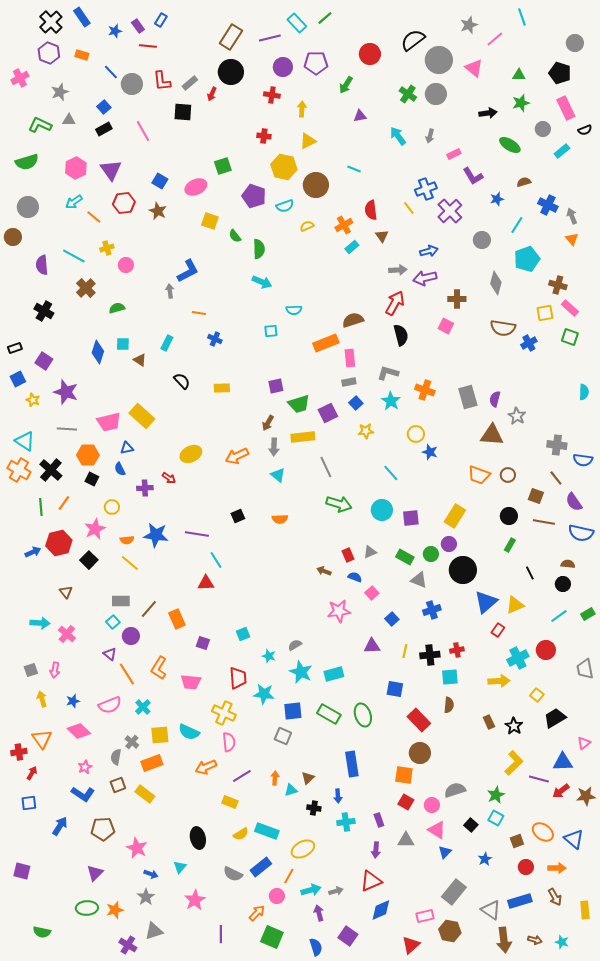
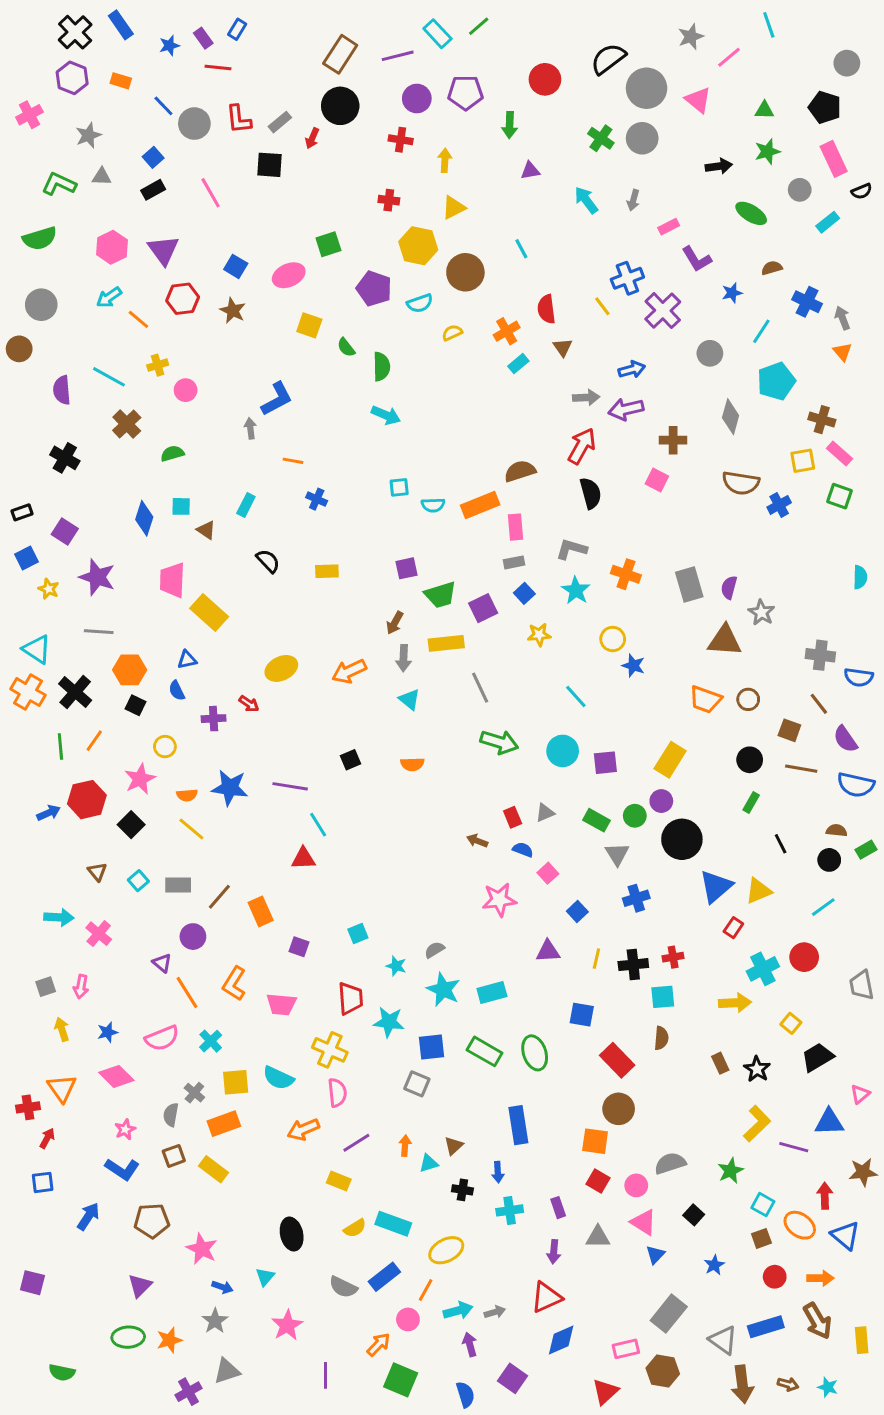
green arrow: (346, 85) -> (510, 125), turned -30
cyan line: (354, 169) -> (521, 249), turned 40
cyan semicircle: (294, 310) -> (433, 505), moved
pink trapezoid: (109, 422) -> (172, 580), moved, turned 105
gray triangle: (419, 580) -> (617, 854), turned 36
green rectangle: (588, 614) -> (866, 850), moved
cyan square: (113, 622) -> (138, 881), moved
red arrow: (561, 791) -> (825, 1196), moved, turned 126
cyan square: (496, 818) -> (763, 1205), moved
brown arrow: (555, 897) -> (817, 1321), size x1.4
purple cross: (128, 945) -> (189, 1392), turned 30

